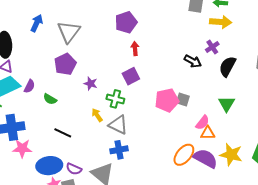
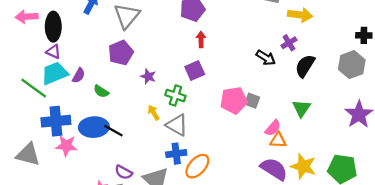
orange ellipse: (184, 155) -> (197, 166), moved
blue ellipse: (49, 166) -> (94, 127), moved

